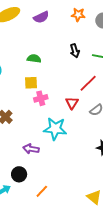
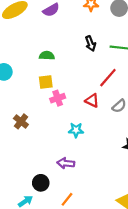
red triangle: (72, 103) -> (92, 101), turned -32
cyan star: (55, 129) -> (76, 130), size x0.6
purple arrow: (31, 149) -> (66, 163), moved

